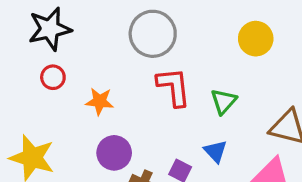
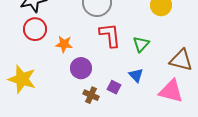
red circle: (53, 77) -> (35, 29), size x1.5
purple circle: (114, 153) -> (81, 68), moved

